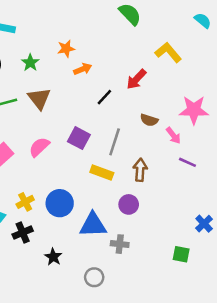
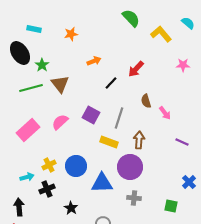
orange star: (66, 49) -> (71, 34), moved
yellow L-shape: (168, 52) -> (161, 34), moved
green star: (30, 63) -> (42, 65), moved
pink star: (194, 110) -> (183, 65), moved, size x0.6
brown semicircle: (149, 120) -> (146, 101), turned 56
purple line: (187, 162) -> (182, 142), moved
purple circle: (129, 204) -> (130, 167), size x1.6
gray cross: (120, 244) -> (134, 198), moved

